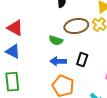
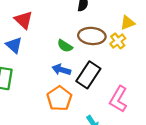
black rectangle: (82, 60) -> (88, 75), size x1.6

